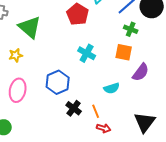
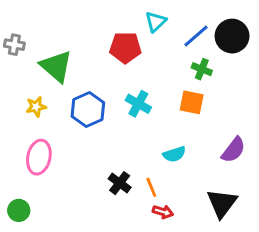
red pentagon: (78, 14) -> (125, 48), turned -30
purple semicircle: (141, 72) -> (233, 150), moved
blue hexagon: (58, 82) -> (88, 110), moved

